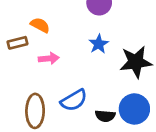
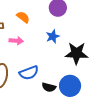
orange semicircle: (40, 25) -> (23, 17), moved

